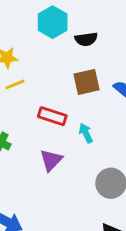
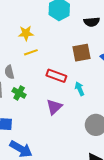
black semicircle: (86, 39) -> (92, 22), moved

